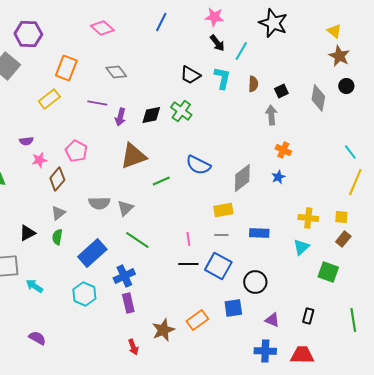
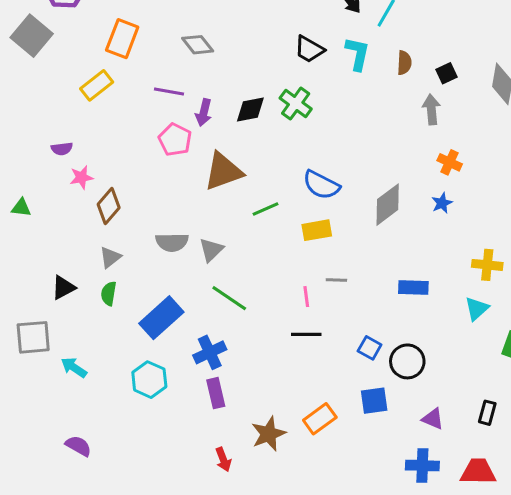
pink pentagon: (76, 151) -> (175, 140), moved
yellow rectangle: (223, 210) -> (317, 230), moved
gray line: (221, 235) -> (336, 280), moved
blue square: (218, 266) -> (370, 348), moved, size x0.6

